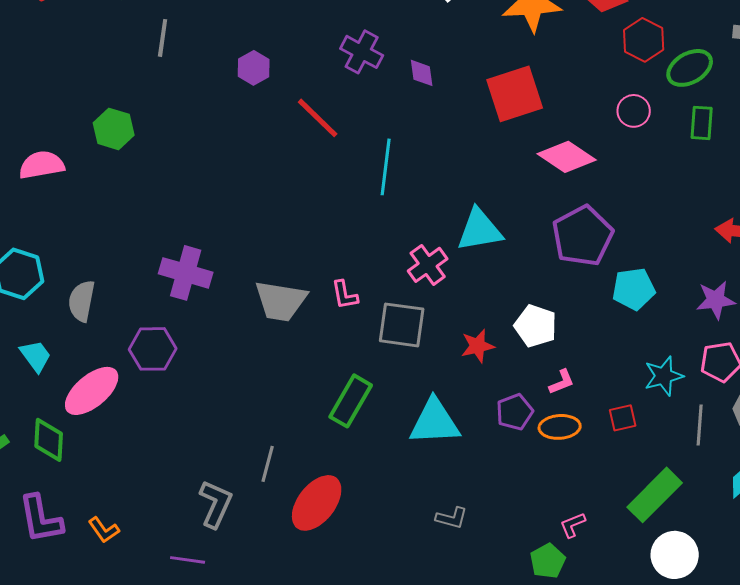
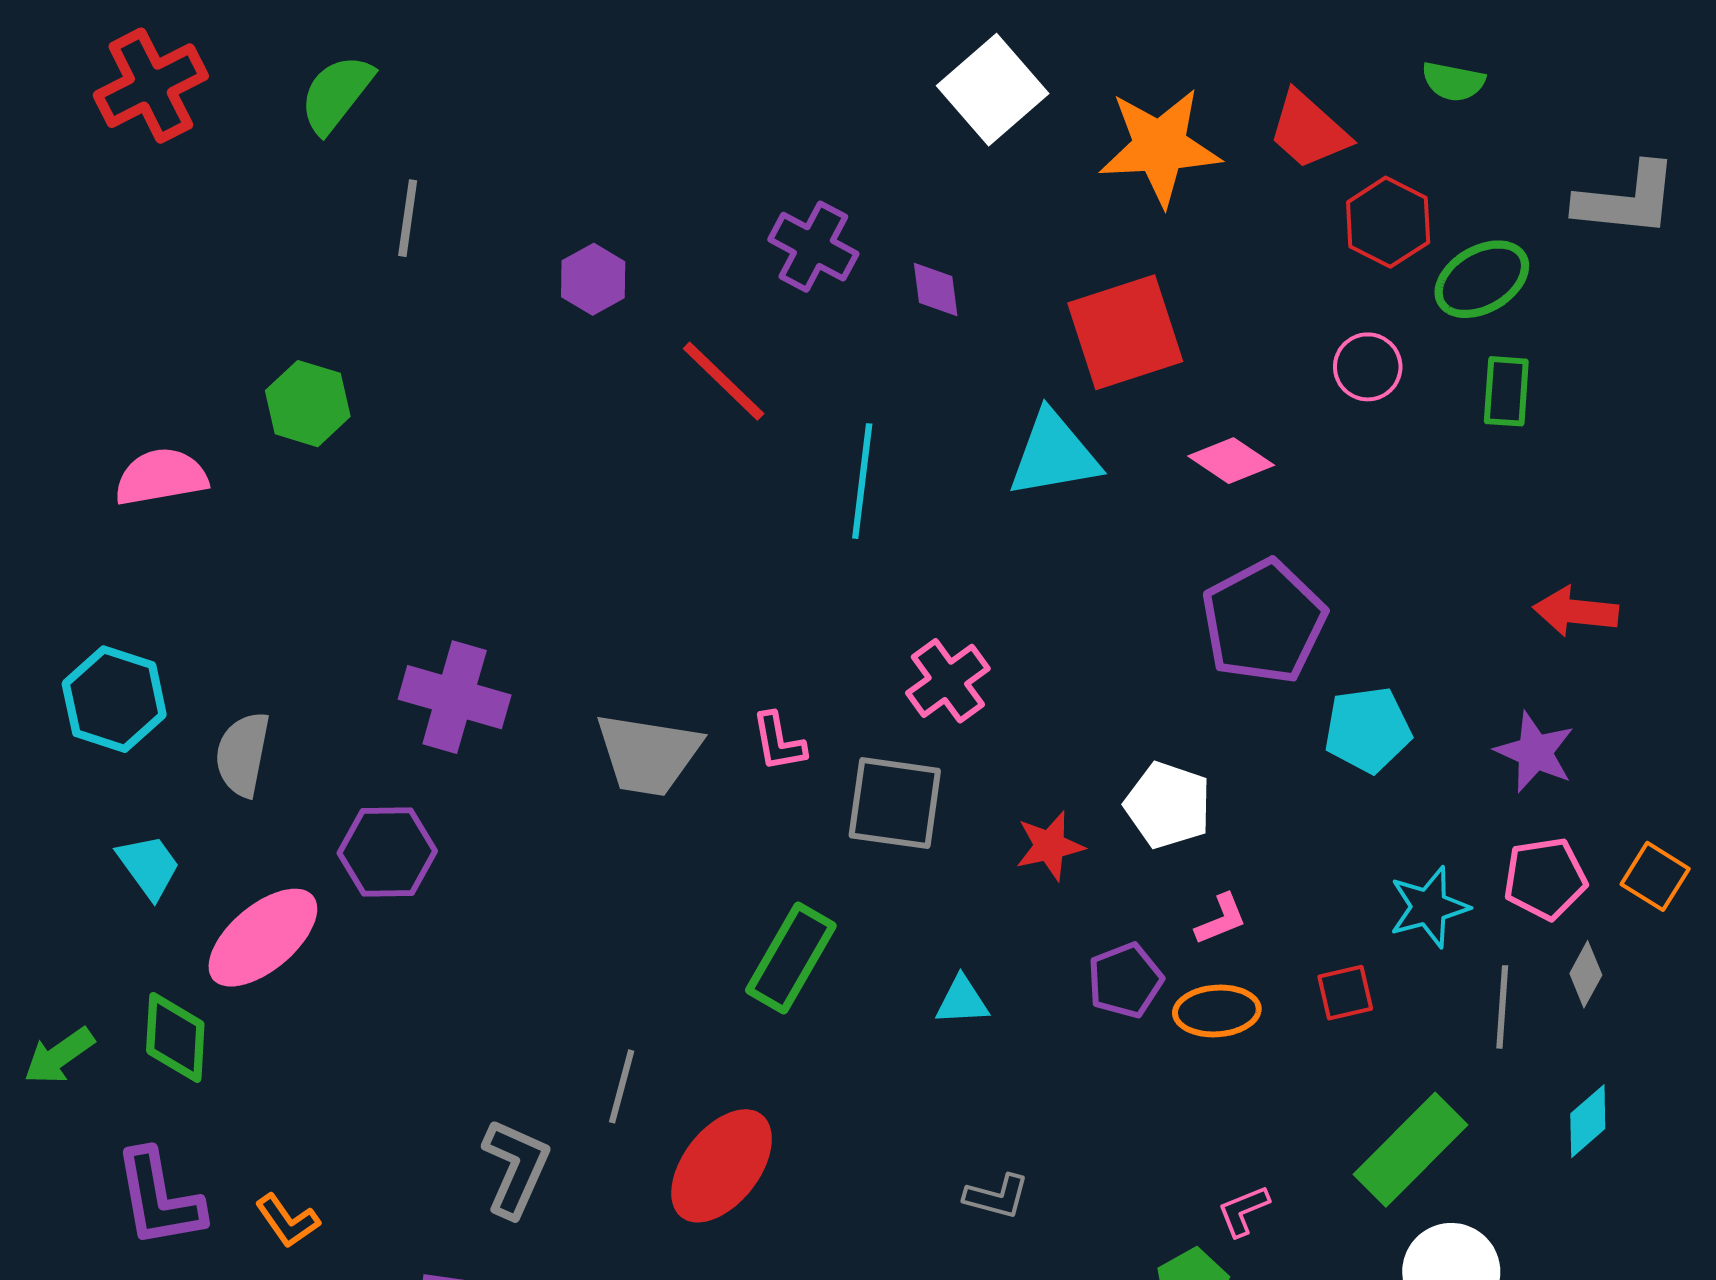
pink diamond: (567, 157) -> (1231, 461), size x0.7
cyan triangle: (480, 230) -> (1054, 455), moved
purple star: (716, 300) -> (1535, 752), turned 30
cyan triangle: (435, 422) -> (962, 1001), size x0.5

